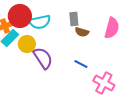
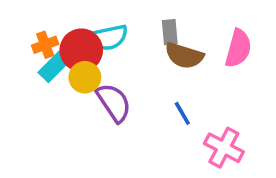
red circle: (20, 16) -> (81, 50), moved
brown semicircle: (82, 32) -> (184, 56), size x1.5
blue line: (81, 64) -> (182, 113), turned 32

